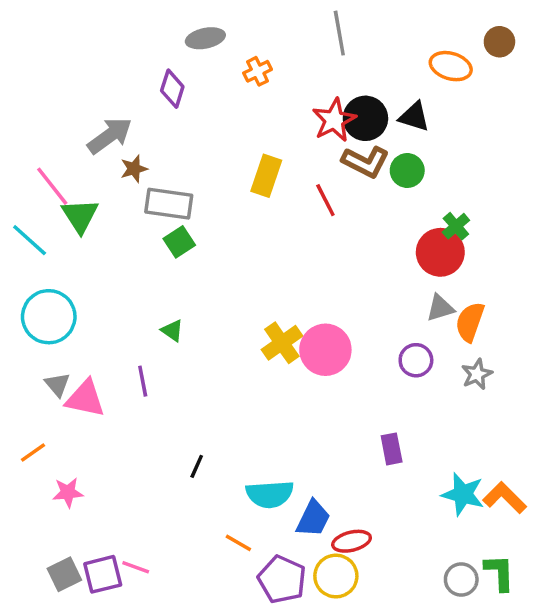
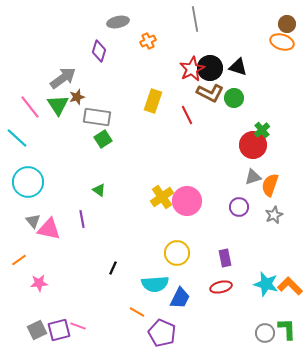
orange ellipse: (451, 66) -> (282, 42), moved
green triangle: (80, 216) -> (58, 105), moved
red ellipse: (352, 541) -> (221, 287), moved
yellow circle: (336, 576) -> (177, 253), moved

